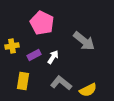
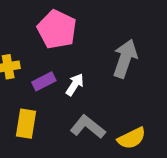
gray arrow: (84, 41) -> (125, 59), turned -110

